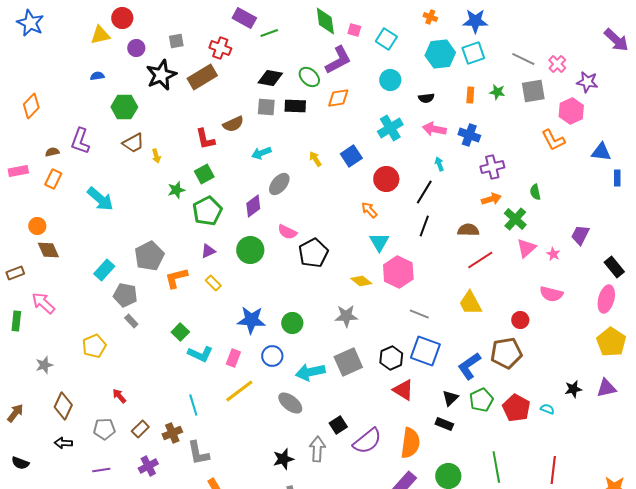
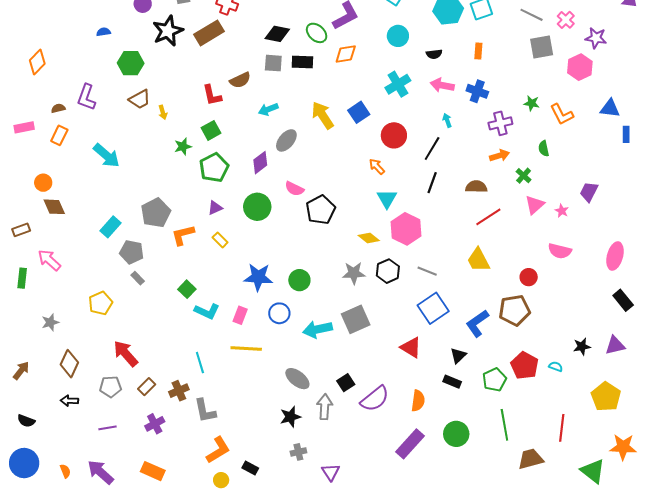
green star: (497, 92) -> (532, 103), moved
orange L-shape: (553, 140) -> (562, 114), moved
yellow arrow: (315, 159) -> (323, 115), size x1.8
green cross: (515, 219) -> (524, 176), size x0.7
black rectangle: (614, 267) -> (623, 300), moved
yellow pentagon: (611, 342) -> (606, 397), moved
blue square: (425, 351) -> (433, 308), turned 36
black hexagon: (391, 358) -> (388, 271), moved
yellow line: (239, 391) -> (246, 348), turned 40
red arrow: (119, 396) -> (126, 353), size x1.8
green pentagon: (481, 400) -> (494, 380), moved
gray ellipse: (290, 403) -> (297, 379), moved
orange semicircle: (410, 443) -> (418, 401), size x0.7

